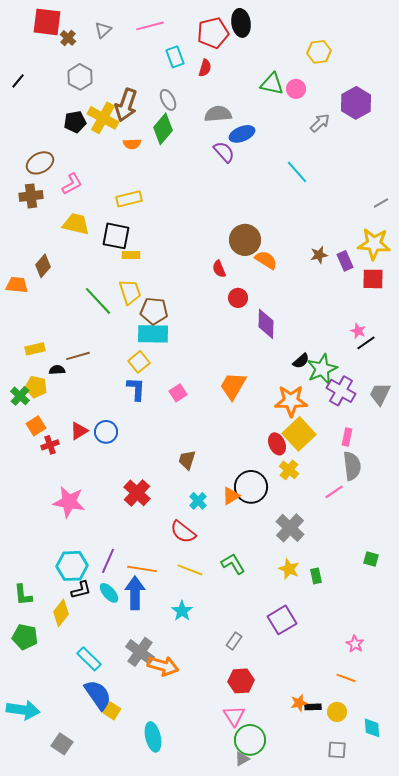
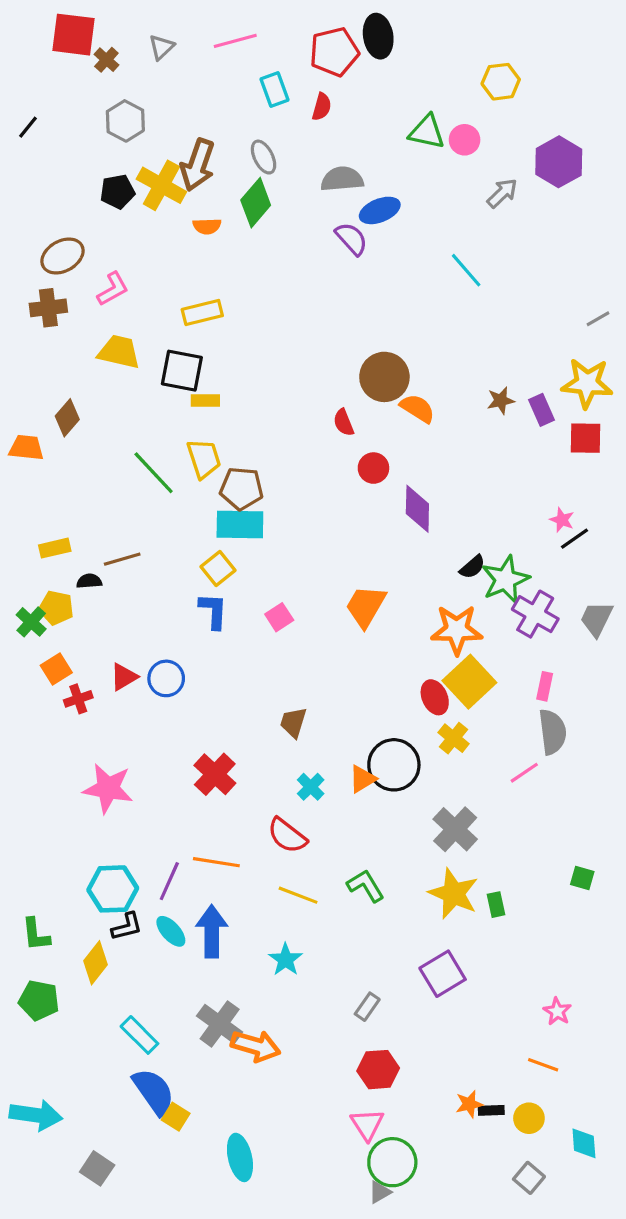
orange line: (142, 569) -> (216, 862), moved
yellow star: (289, 569) -> (454, 894), size x1.5
gray square: (337, 750) -> (529, 1178), turned 36

